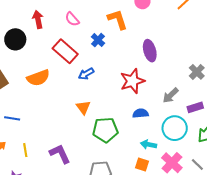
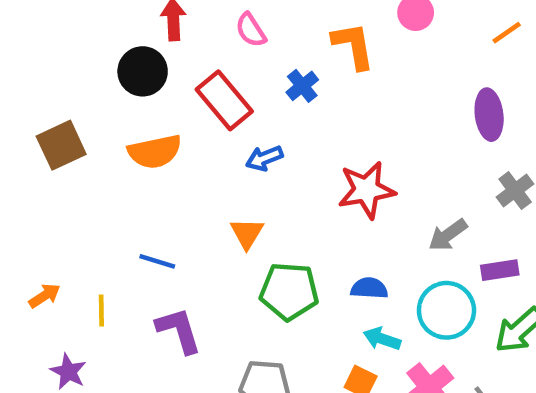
black circle: (15, 39) -> (143, 71), moved
purple ellipse: (150, 51) -> (489, 115), moved
blue semicircle: (141, 113) -> (369, 288), moved
blue line: (12, 118) -> (157, 261), moved

